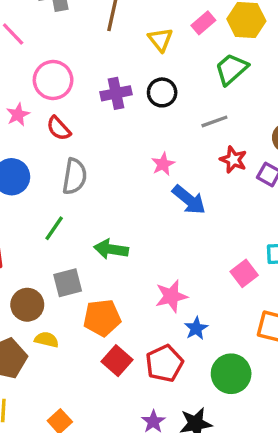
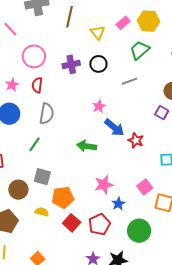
pink star: (18, 115) -> (12, 85), moved
red semicircle: (59, 128) -> (37, 85), turned 49
red star: (233, 160) -> (136, 140), moved
green arrow: (111, 249) -> (87, 146), moved
pink square: (244, 273) -> (145, 187), moved
gray square: (68, 283) -> (42, 177), turned 30
yellow semicircle: (47, 340) -> (42, 212), moved

